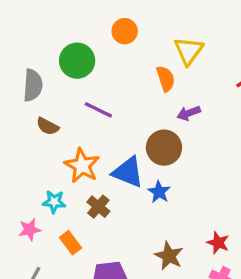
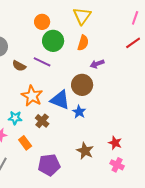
orange circle: (125, 31) -> (42, 22), moved
yellow triangle: (189, 51) -> (82, 16), moved
green circle: (77, 61) -> (53, 41), moved
orange semicircle: (166, 79) -> (83, 43), turned 35
brown semicircle: (48, 126) -> (19, 66), moved

